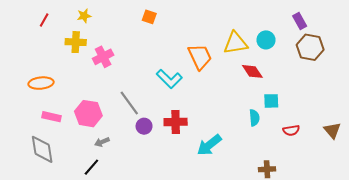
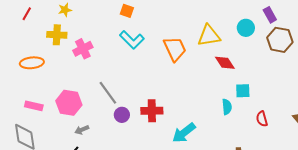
cyan circle: (266, 40) -> (246, 28), moved
cyan L-shape: (169, 79) -> (132, 40), moved
orange ellipse: (41, 83) -> (32, 63), moved
red semicircle: (291, 130) -> (262, 119), turned 84

